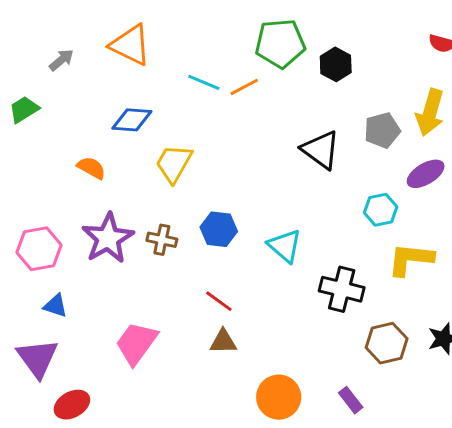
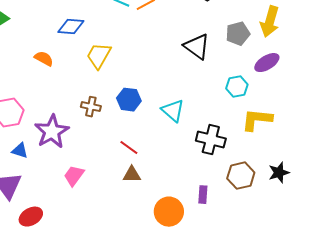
purple star: (108, 238) -> (52, 132), moved
pink trapezoid: (136, 343) -> (74, 176), size x0.7
purple rectangle: (351, 400) -> (203, 195), moved, turned 42

